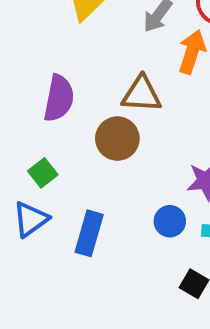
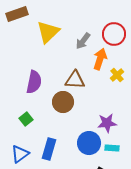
blue triangle: (31, 219) -> (20, 154), moved
blue circle: (170, 221) -> (89, 143), size x1.5

